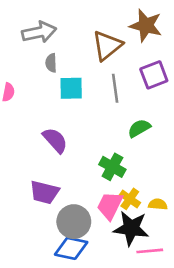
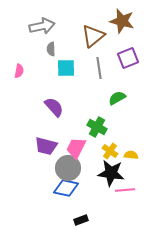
pink trapezoid: (110, 206) -> (76, 148), moved

